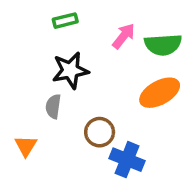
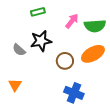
gray semicircle: (53, 106) -> (19, 50), moved, turned -56
brown circle: (100, 132) -> (65, 61), moved

